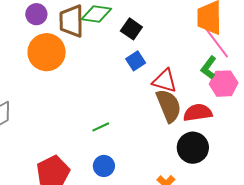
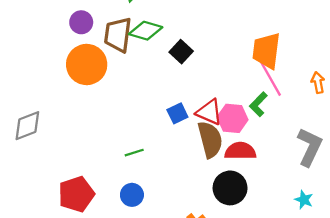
blue square: (136, 61) -> (177, 113), moved
pink hexagon: (224, 84) -> (233, 118), moved

